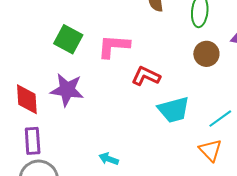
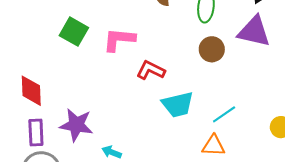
purple star: (67, 90) -> (76, 125), moved
orange triangle: (210, 150) -> (214, 146), turned -45

